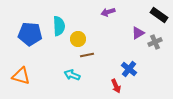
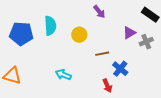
purple arrow: (108, 12) -> (99, 12), turned -112
yellow circle: (78, 39) -> (79, 35), moved
brown line: (87, 55) -> (102, 54), moved

